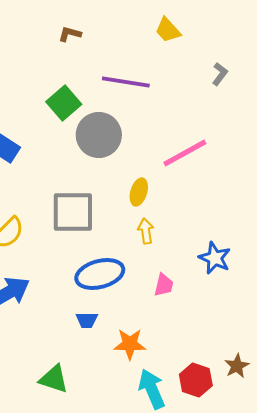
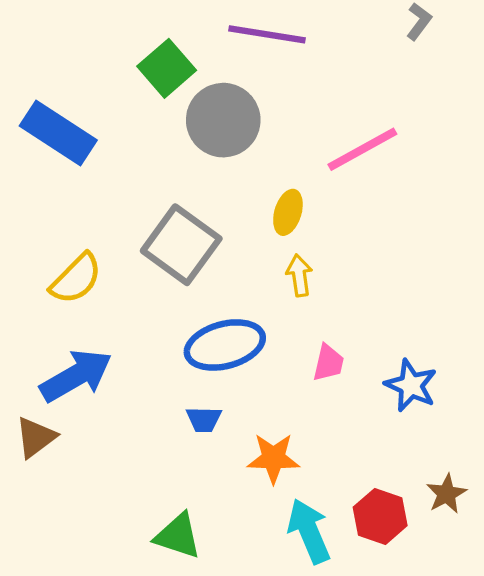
gray square: (73, 212) -> (181, 245), turned 36
blue star: (215, 258) -> (411, 385), moved
green triangle: (54, 379) -> (178, 536), moved

